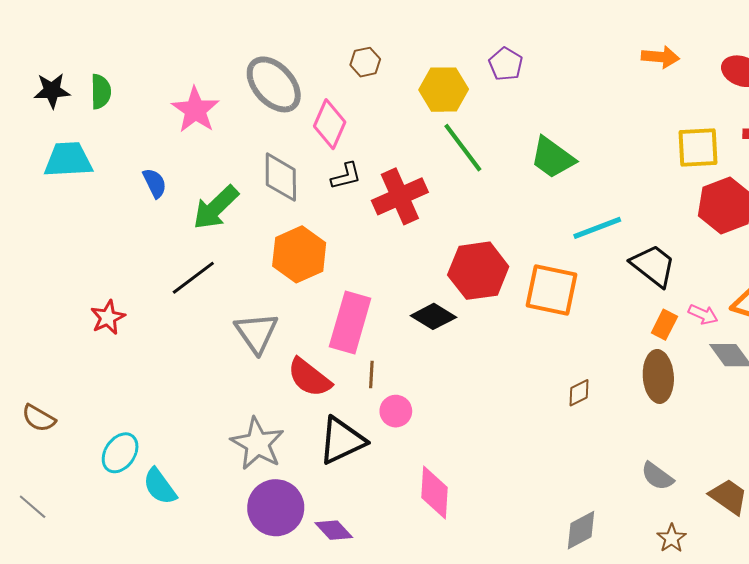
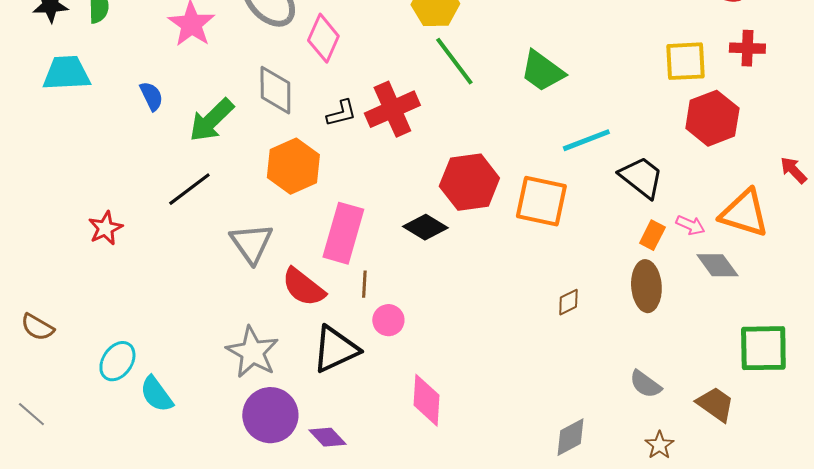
black L-shape: (346, 176) -> (341, 113), moved

